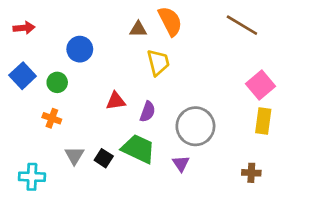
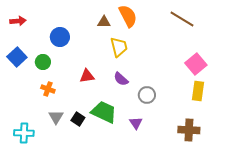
purple semicircle: (148, 112) -> (121, 79), moved, turned 112
orange cross: (52, 118) -> (48, 89), moved
gray circle: (195, 126) -> (147, 95), size x0.6
brown cross: (251, 173) -> (189, 130), size x1.5

